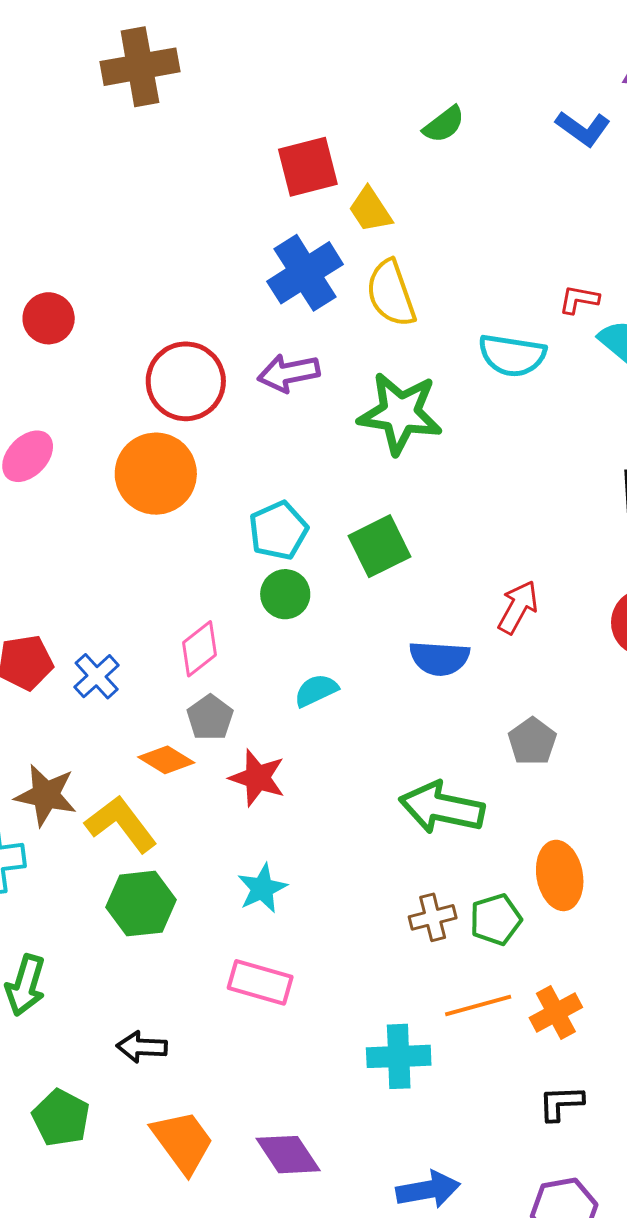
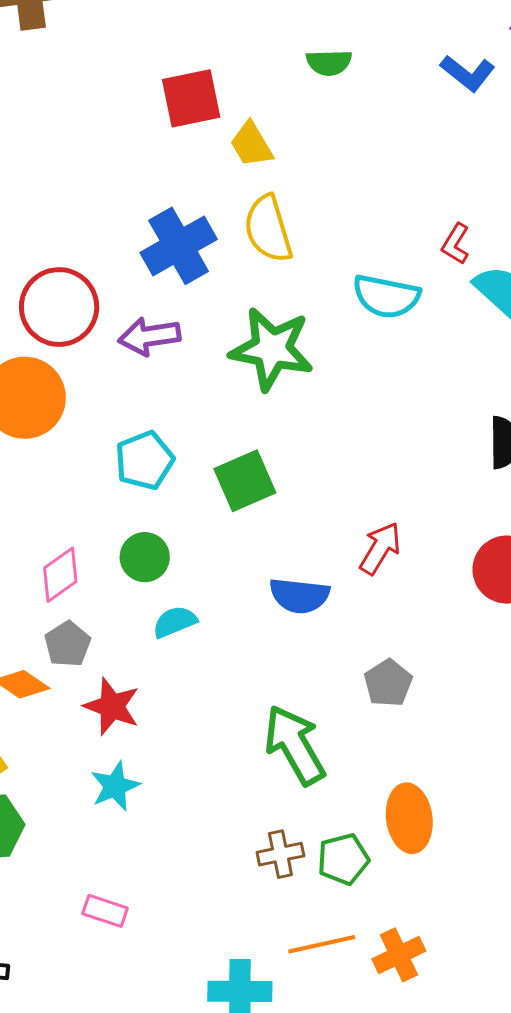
green semicircle: (444, 124) -> (329, 63), turned 33
blue cross: (305, 273) -> (179, 246), moved
red L-shape: (579, 300) -> (456, 244), turned -72
purple arrow: (289, 373) -> (149, 336), moved
green circle: (285, 594) -> (145, 557), moved
green arrow: (442, 808) -> (295, 745), turned 46
cyan star: (262, 888) -> (115, 786), moved
pink rectangle: (260, 982) -> (105, 911), size x0.7

